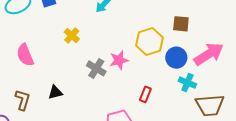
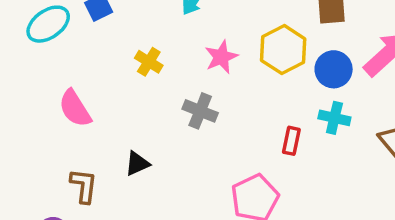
pink star: (119, 60) -> (221, 57), moved
cyan cross: (187, 83) -> (334, 118), moved

